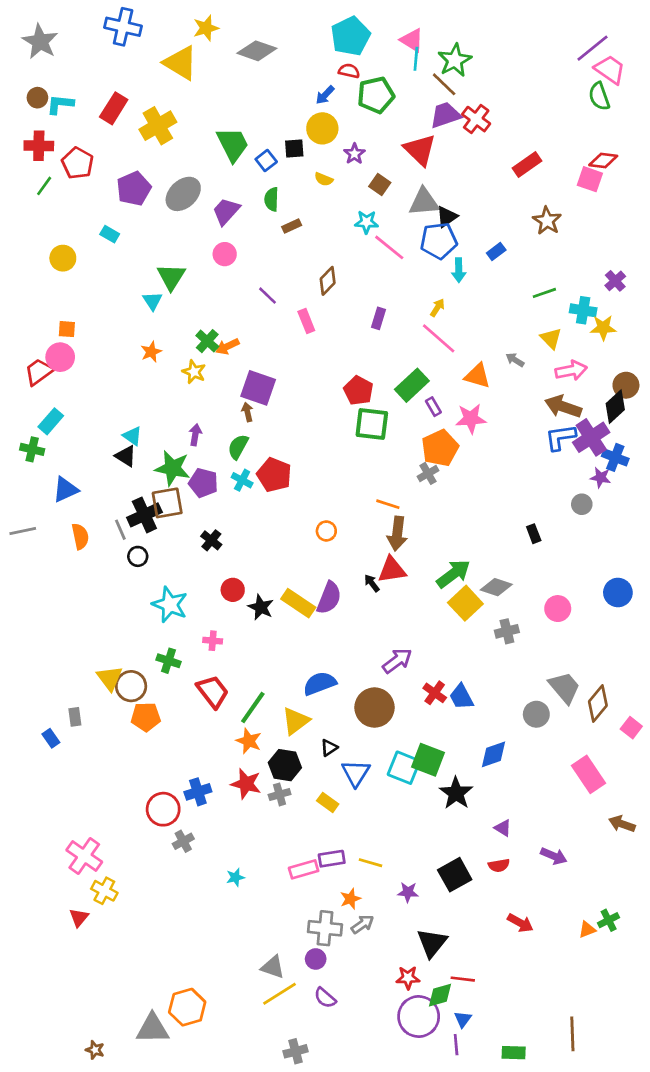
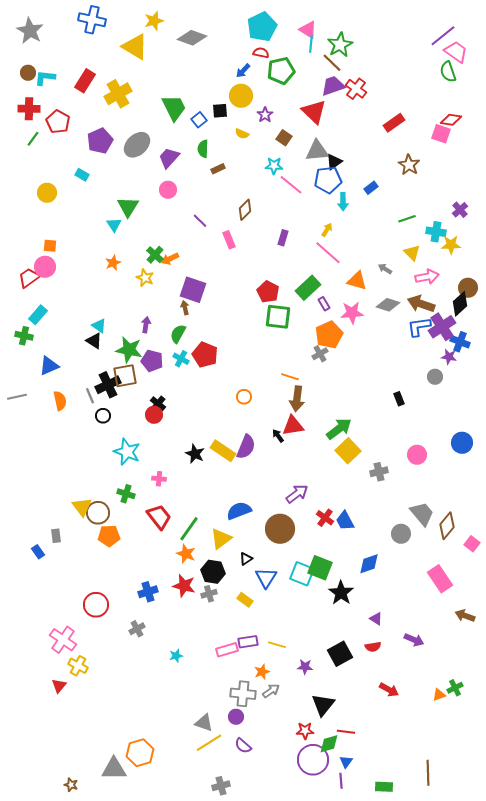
gray diamond: (496, 587) -> (388, 305), moved
red circle: (233, 590) -> (154, 415), moved
red circle: (163, 809) -> (96, 605), moved

